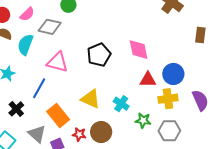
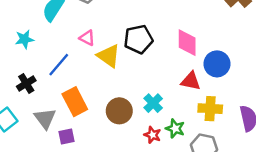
pink triangle: (57, 62) -> (87, 38), size x0.6
blue circle: (173, 74) -> (217, 64), moved
yellow triangle: (91, 99) -> (109, 56), moved
brown circle: (101, 132) -> (119, 111), moved
red star: (79, 134) -> (152, 135), moved

